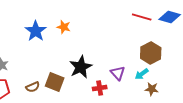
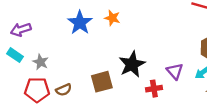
brown square: (55, 82) -> (102, 82), turned -36
brown semicircle: (33, 87) -> (64, 90), moved

